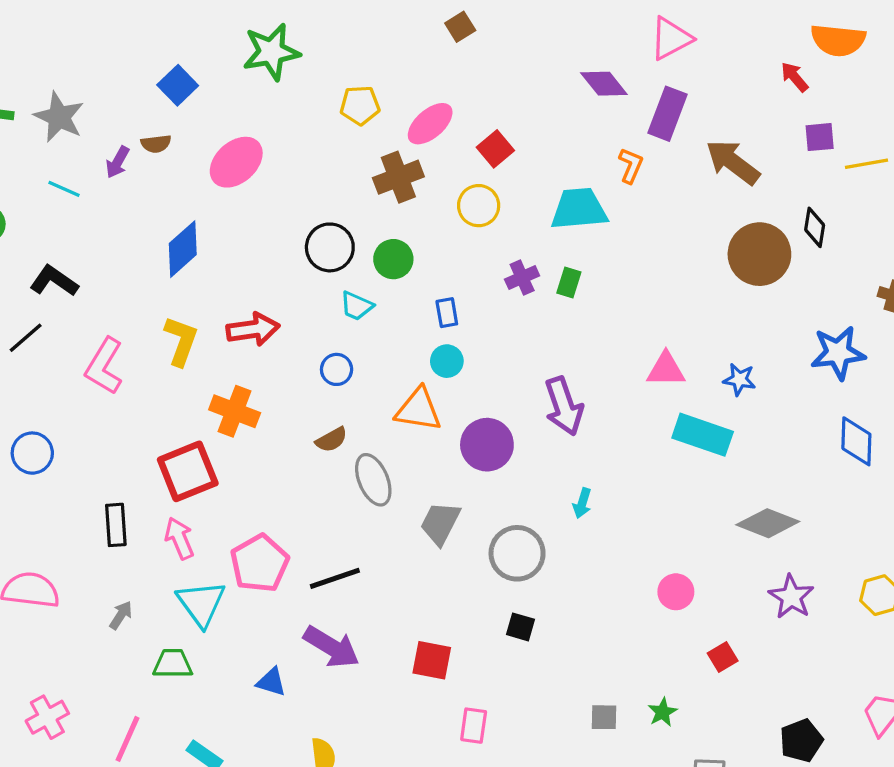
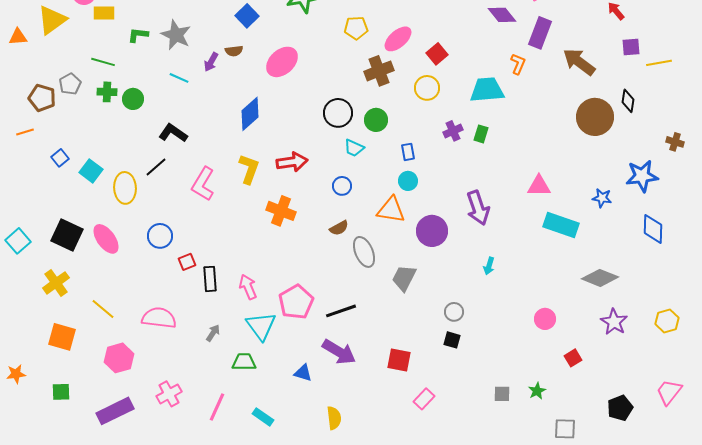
blue star: (739, 379) -> (602, 198), moved
red square: (188, 471) -> (187, 262), moved, size x0.5
gray circle: (517, 553) -> (454, 312), moved, size x0.6
pink rectangle: (474, 726) -> (424, 399), turned 35

